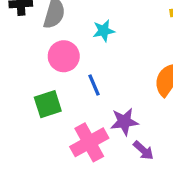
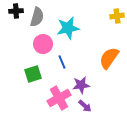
cyan star: (104, 31) -> (68, 28), size x1.6
purple arrow: (143, 150) -> (85, 106), moved

